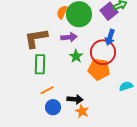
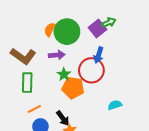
brown L-shape: (36, 38) -> (23, 56), turned -135
orange pentagon: (99, 69) -> (73, 88), moved
black arrow: (75, 99) -> (63, 118), turned 49

